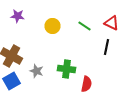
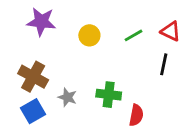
purple star: (18, 16) -> (41, 22), size x1.5
green line: (84, 26) -> (133, 35), turned -64

